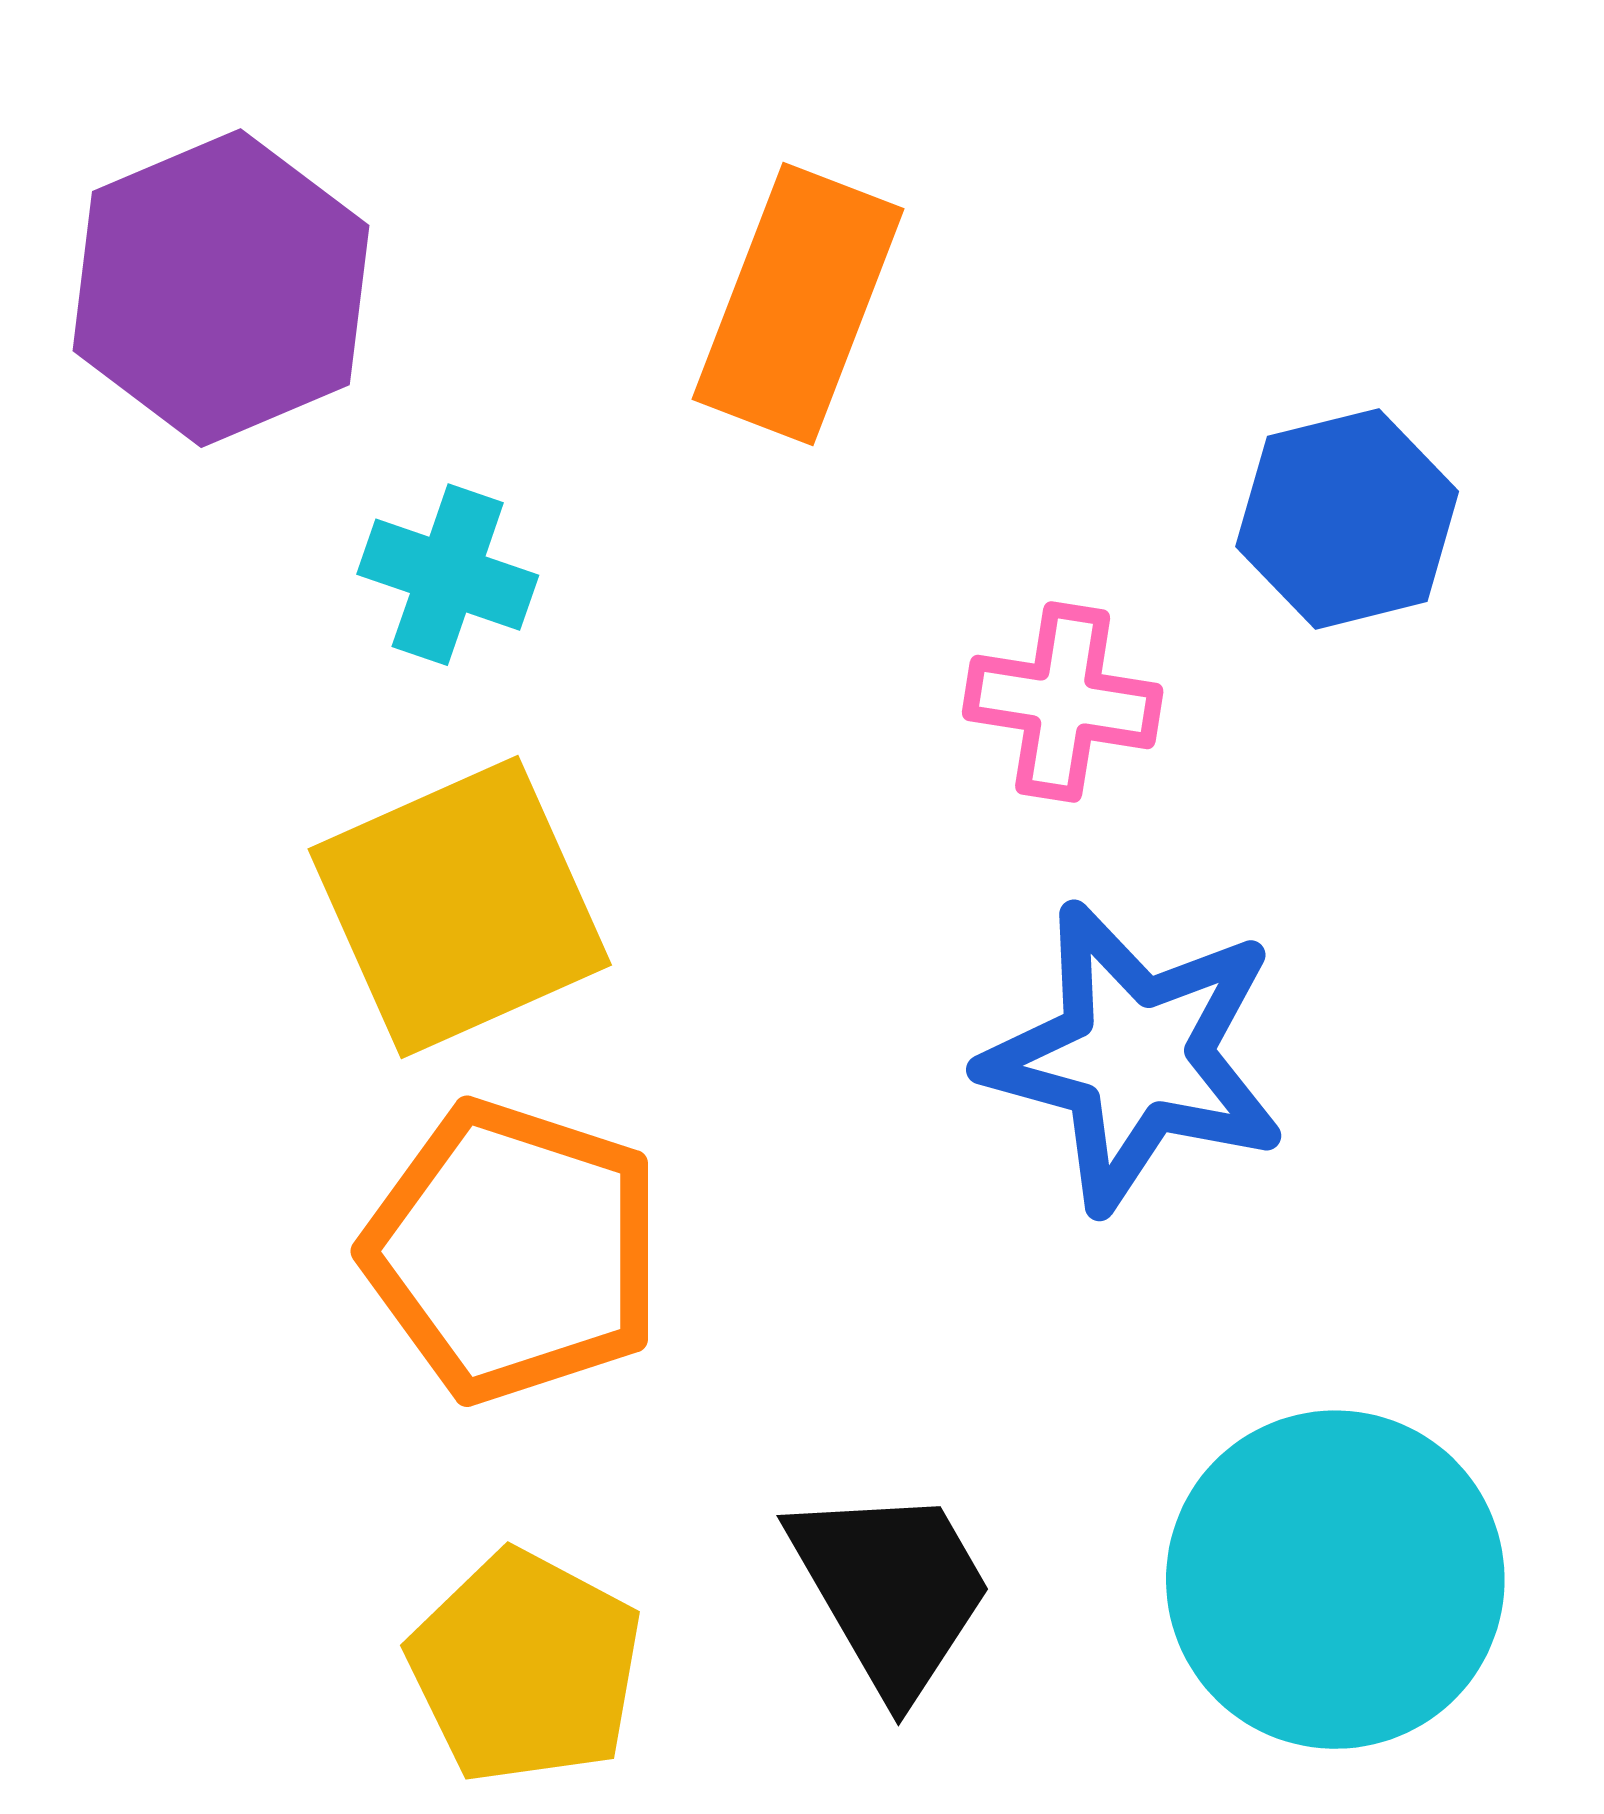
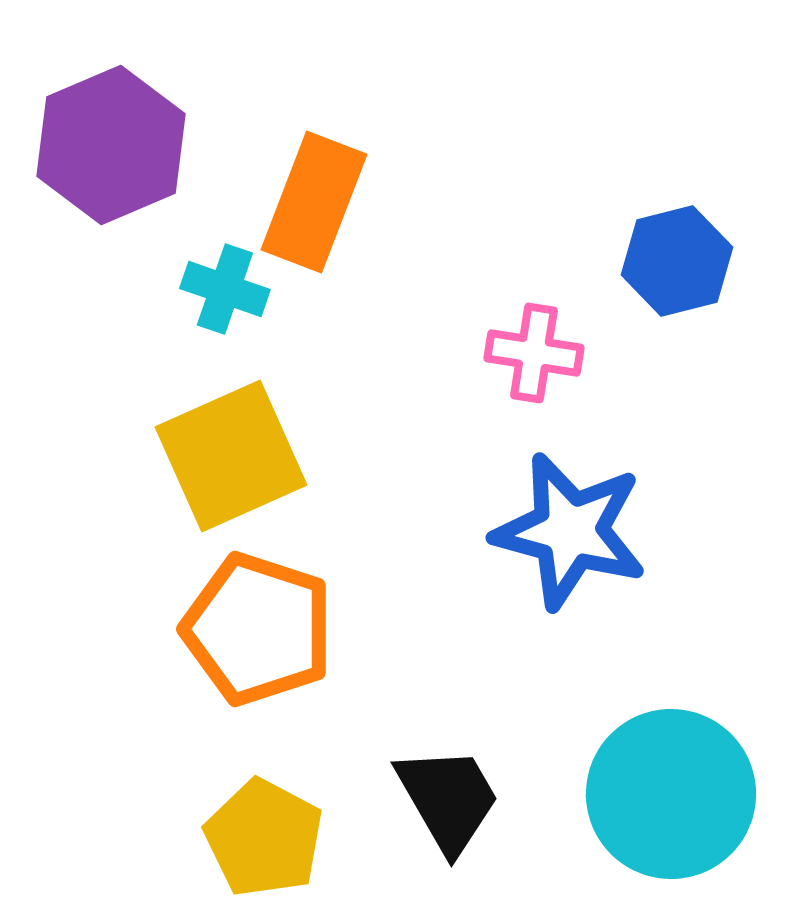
orange rectangle: (798, 304) -> (314, 202), moved

